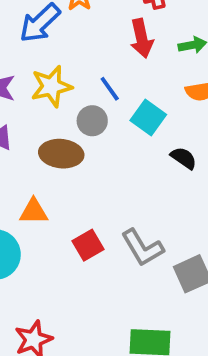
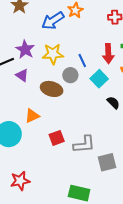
red arrow: (142, 38) -> (108, 54), moved
orange triangle: (34, 212) -> (32, 116), turned -35
gray L-shape: (142, 248) -> (84, 144), turned -75

